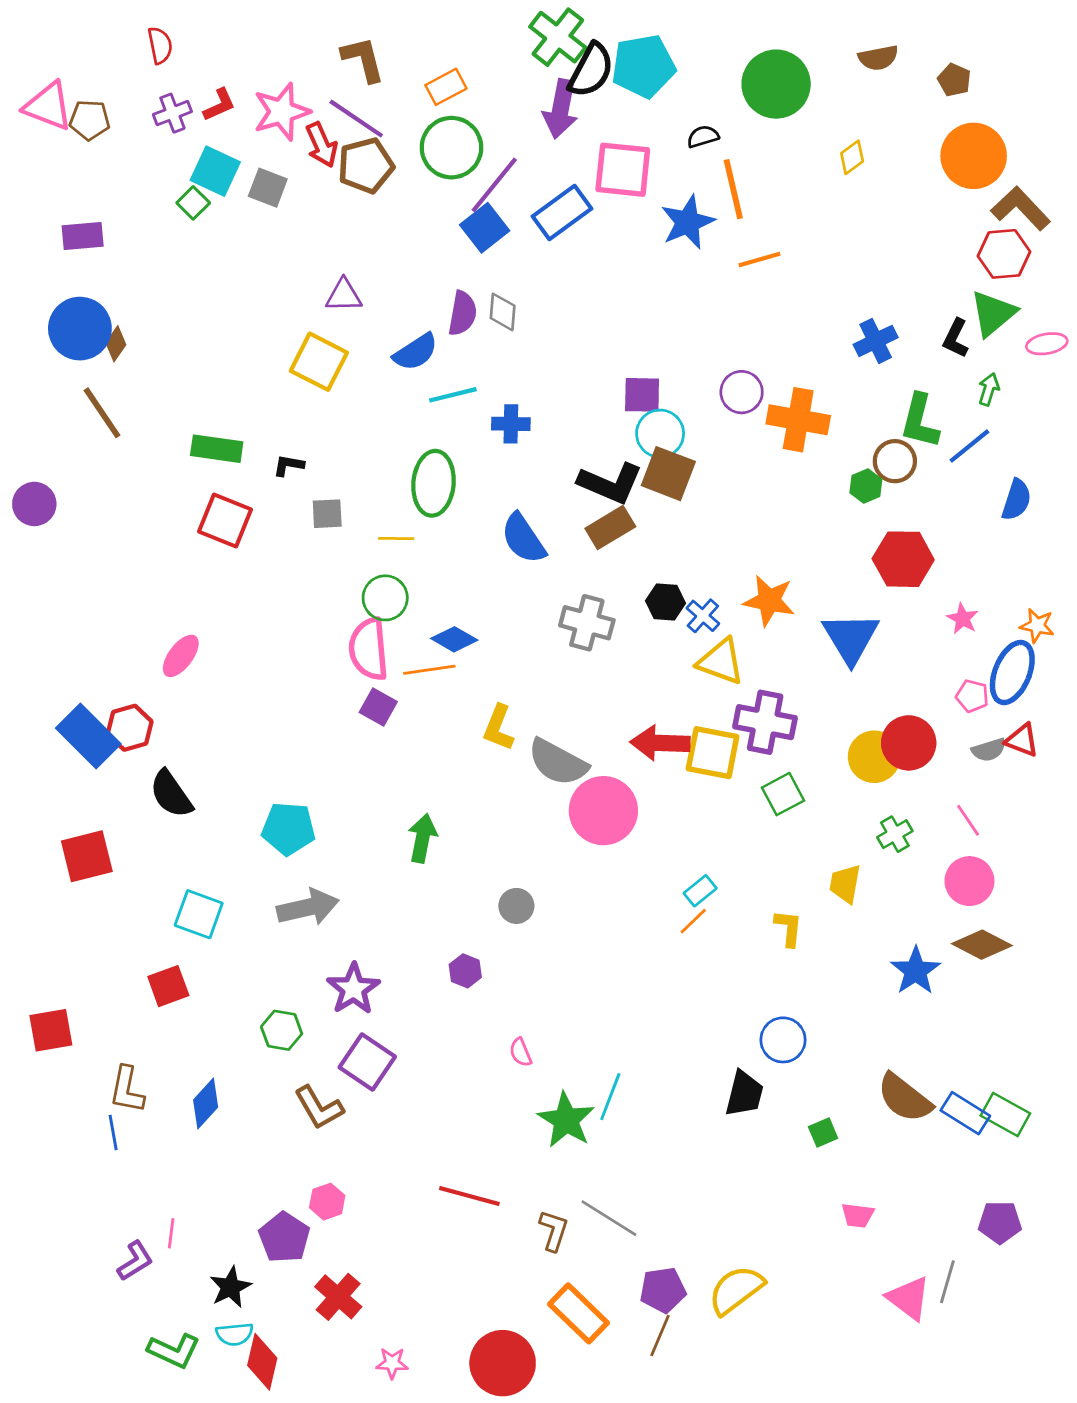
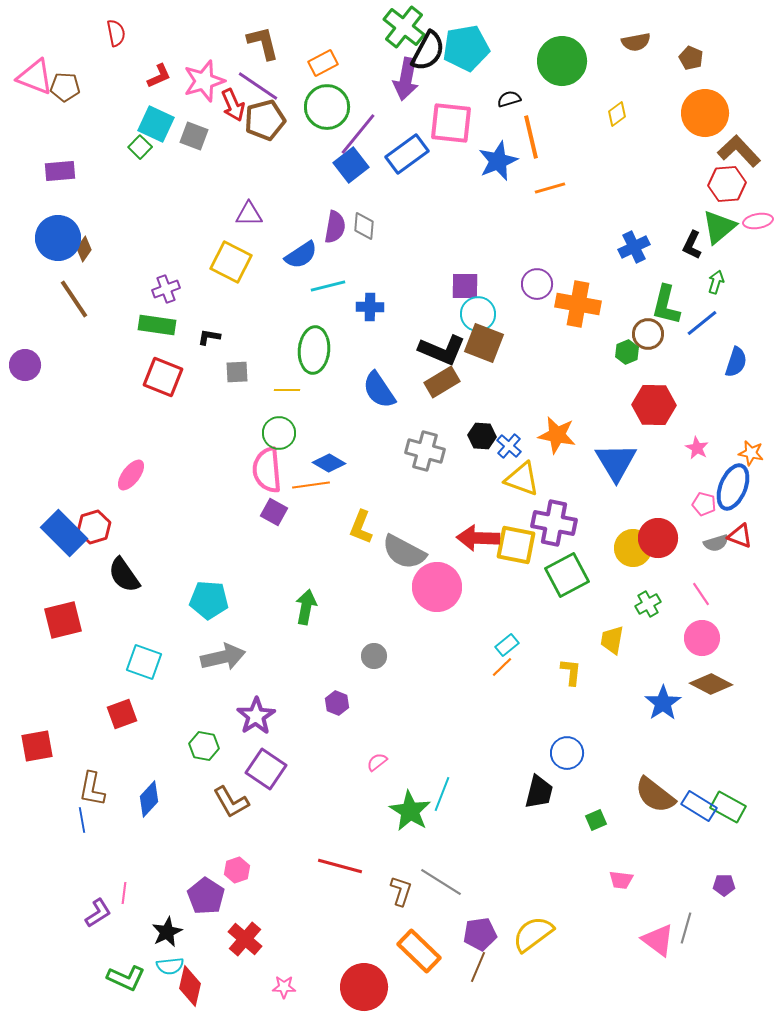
purple cross: (172, 113) -> (166, 289), moved
pink ellipse: (1047, 344) -> (758, 221), moved
green square: (783, 794) -> (567, 575), size x1.4
pink semicircle: (521, 1052) -> (377, 762), turned 75
purple pentagon: (1000, 1222) -> (724, 885), size x0.7

